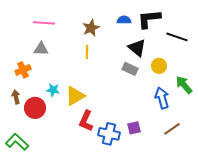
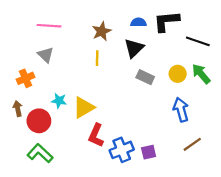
black triangle: (137, 48) -> (134, 48), moved, turned 36
gray triangle: (41, 49) -> (46, 55), turned 42
green arrow: (184, 85) -> (201, 74), moved
purple square: (134, 128) -> (149, 152), moved
blue cross: (109, 134) -> (122, 150), turned -35
green L-shape: (17, 142) -> (40, 153), moved

